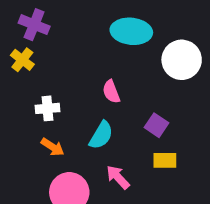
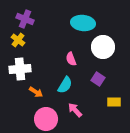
white circle: (182, 60) -> (103, 47), moved
white cross: (47, 108) -> (20, 69), moved, size x1.5
yellow rectangle: (165, 160) -> (114, 102), moved

